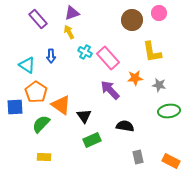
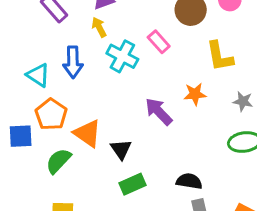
cyan cross: (85, 52) -> (122, 56), size x1.5
blue arrow: (51, 56) -> (73, 62), size x1.5
pink rectangle: (108, 58) -> (159, 42), moved, size x0.7
gray star: (159, 85) -> (243, 101), moved
black semicircle: (125, 126) -> (189, 181), moved

